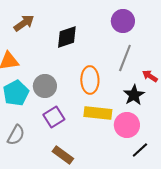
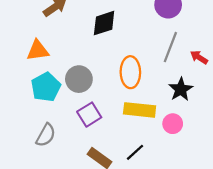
red arrow: (150, 76) -> (199, 57), moved
pink circle: (127, 125) -> (173, 124), size x0.7
black line: (140, 150) -> (135, 152), moved

